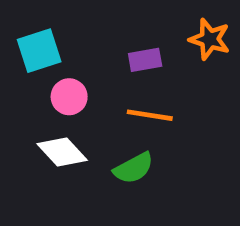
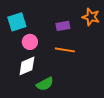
white diamond: (62, 152) -> (27, 66), turned -70
green semicircle: (134, 168) -> (45, 84), moved

